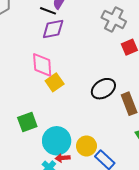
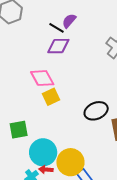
pink diamond: (42, 65) -> (42, 78), turned -35
yellow circle: (86, 146) -> (70, 162), size x1.4

